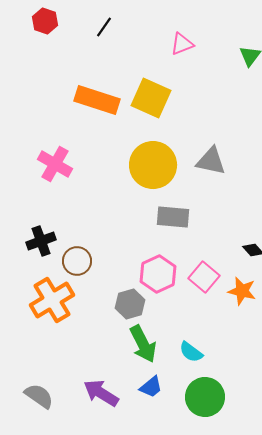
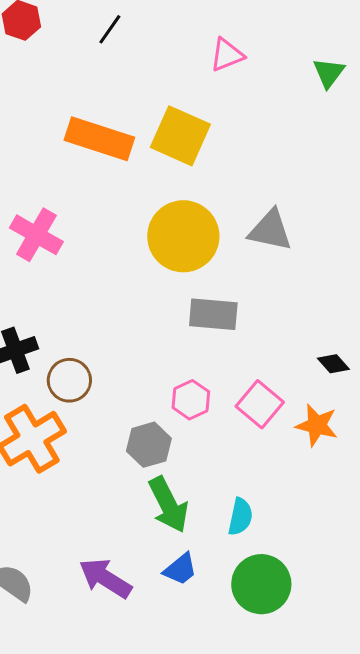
pink hexagon: (158, 274) -> (191, 400), size x0.7
cyan semicircle: (191, 352) -> (240, 517), turned -115

